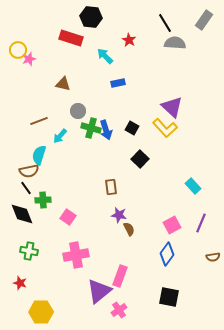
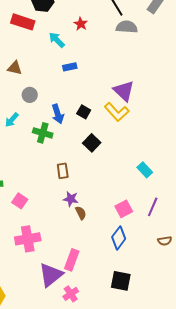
green cross: (91, 128) -> (43, 133), moved

